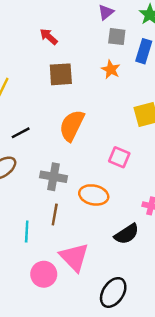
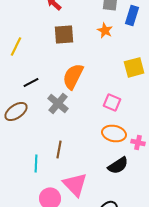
gray cross: (53, 177) -> (58, 103), moved, turned 30
orange ellipse: (94, 195) -> (114, 133), moved

